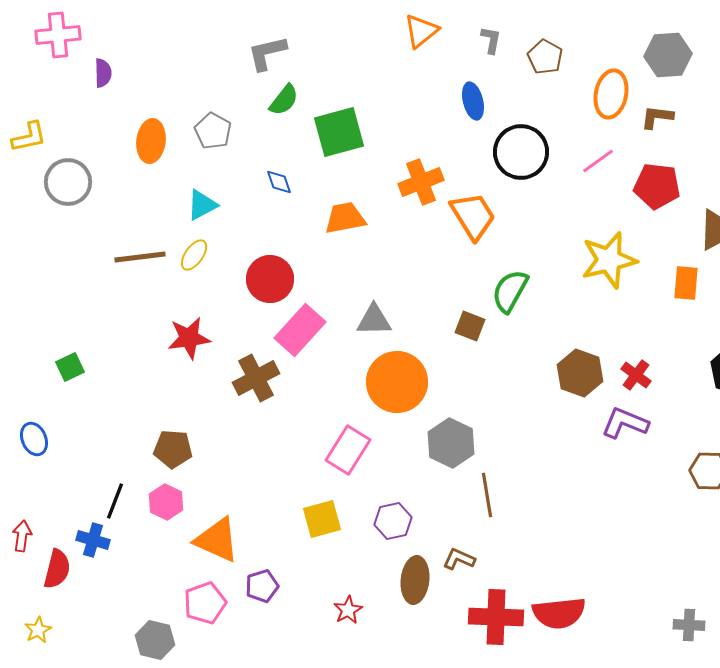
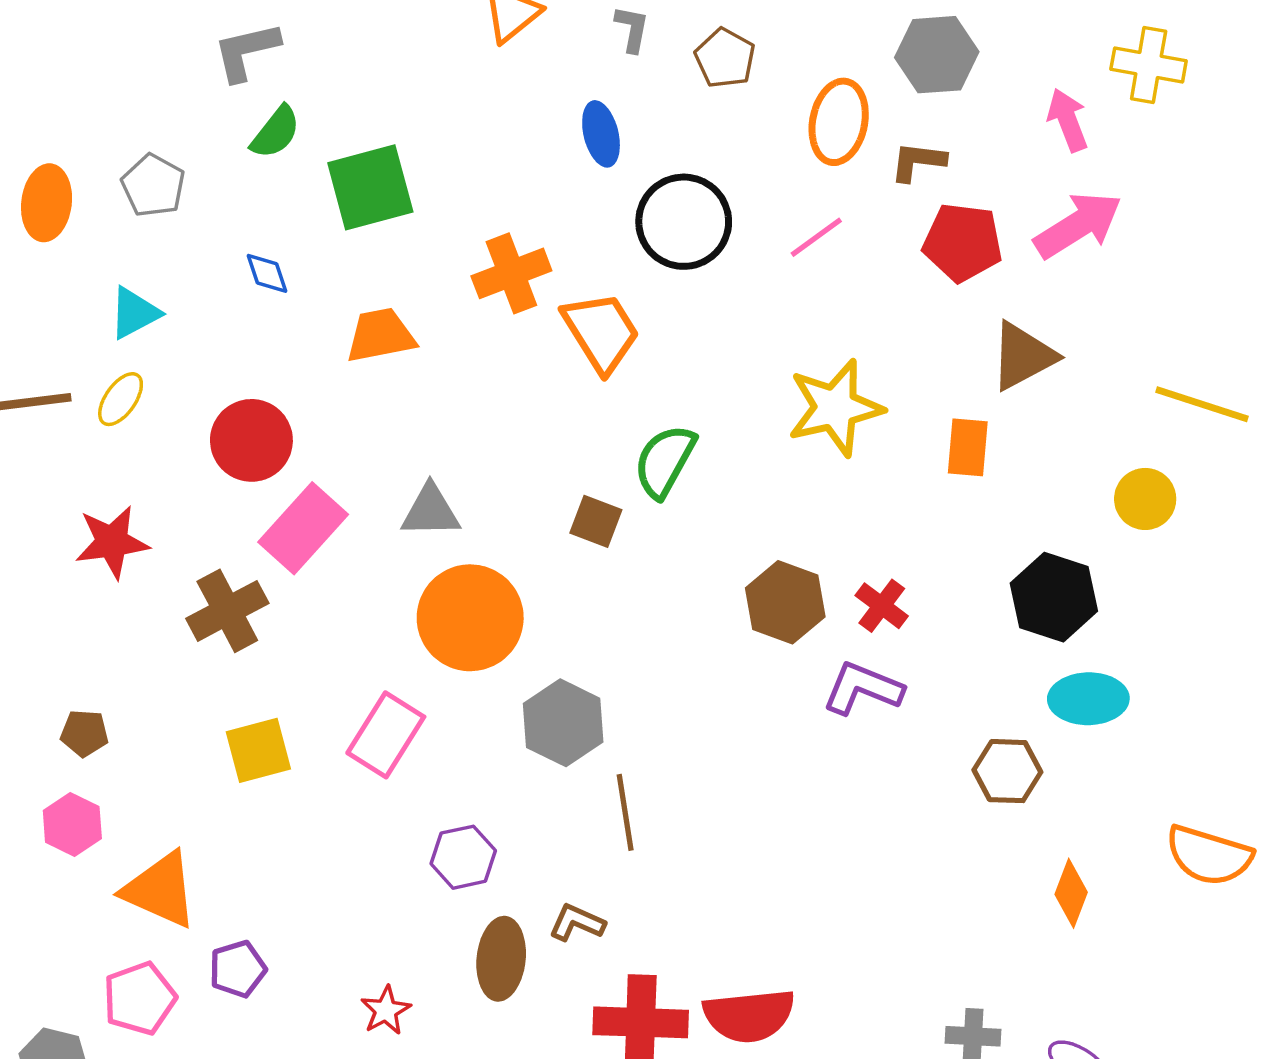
red pentagon: (657, 186) -> (963, 242), moved
brown pentagon: (173, 449) -> (84, 733), size x0.7
yellow square: (322, 519) -> (258, 750), moved

